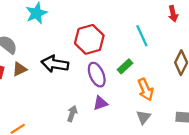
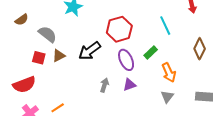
black arrow: (55, 64) -> (90, 51), turned -45
gray arrow: (72, 114) -> (104, 85), moved

